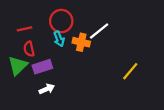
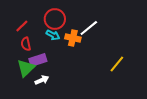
red line: (24, 29) -> (22, 26), turned -32
cyan arrow: (59, 39) -> (53, 35), turned -40
green triangle: (18, 66) -> (26, 68), moved

